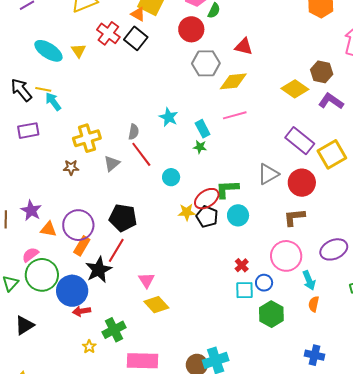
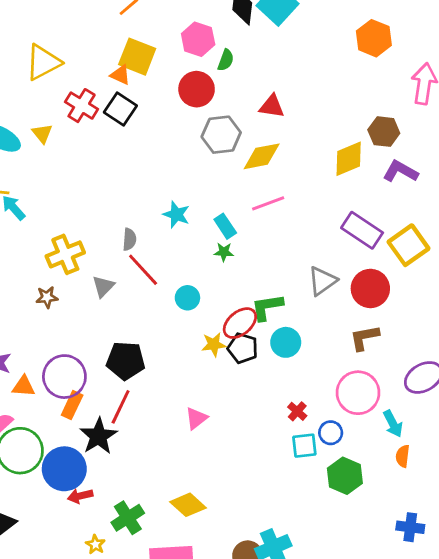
yellow diamond: (295, 89) -> (349, 159), turned -52
pink triangle: (147, 280) -> (196, 418), moved, turned 30
yellow diamond: (156, 305) -> (188, 505), moved

